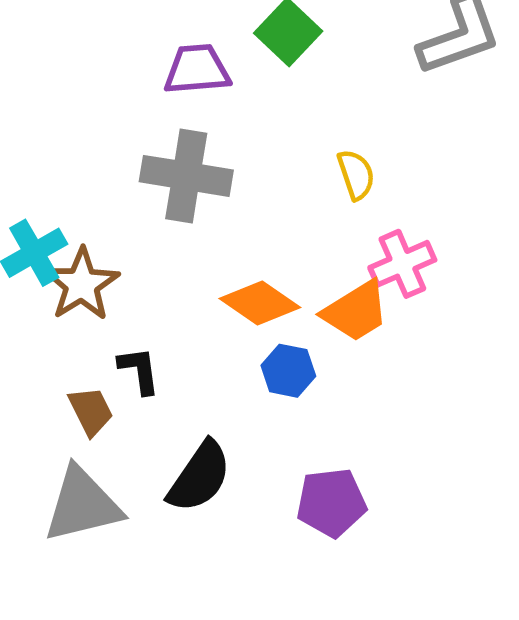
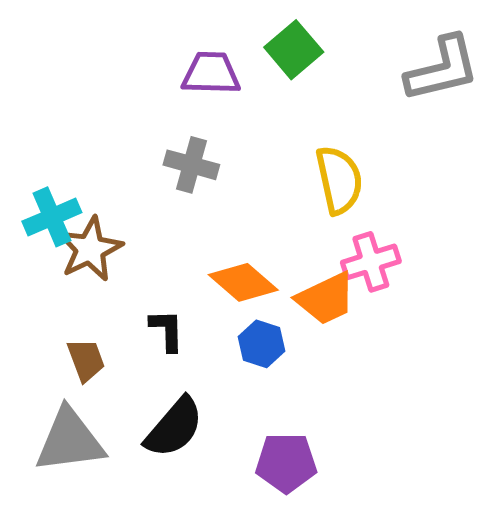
yellow semicircle: (356, 175) -> (339, 180), size x1.5
gray cross: (186, 176) -> (191, 165), size x0.7
black L-shape: (139, 370) -> (167, 330), moved

